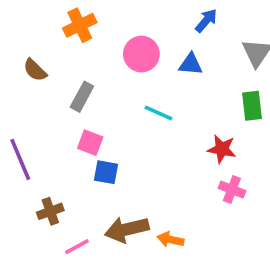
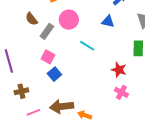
pink circle: (141, 54) -> (69, 20), moved
brown semicircle: (35, 70) -> (31, 19), moved
blue square: (106, 172) -> (54, 74), turned 32

